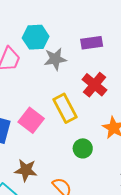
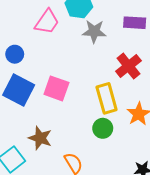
yellow rectangle: (65, 108) -> (107, 98), moved
pink square: (31, 120) -> (56, 88), turned -30

